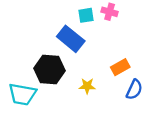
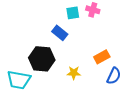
blue rectangle: (71, 39) -> (60, 33), size x0.7

